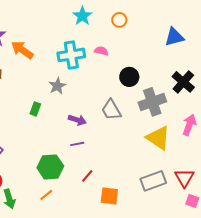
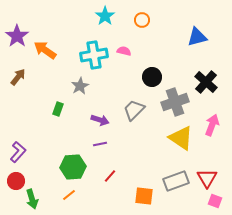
gray trapezoid: (111, 110) -> (134, 110), turned 75
orange square: (109, 196) -> (144, 196), moved

